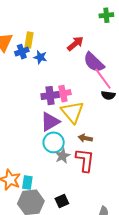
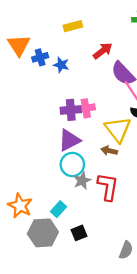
yellow rectangle: (29, 40) -> (73, 26), moved, turned 63
yellow triangle: (72, 112) -> (118, 129), moved
brown arrow: (85, 138) -> (109, 151), moved
cyan rectangle: (27, 182) -> (59, 209), moved, turned 32

